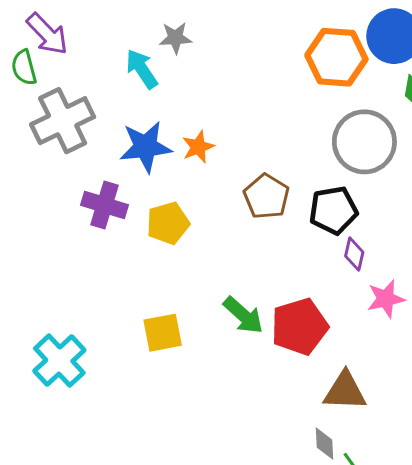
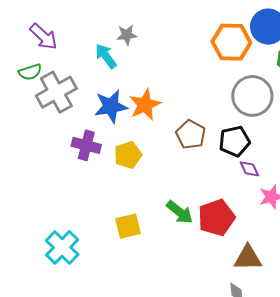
green semicircle: (24, 67) -> (30, 72), moved, turned -90
orange star: (198, 147) -> (145, 105), size x1.5
purple diamond: (354, 254) -> (249, 169), turned -35

